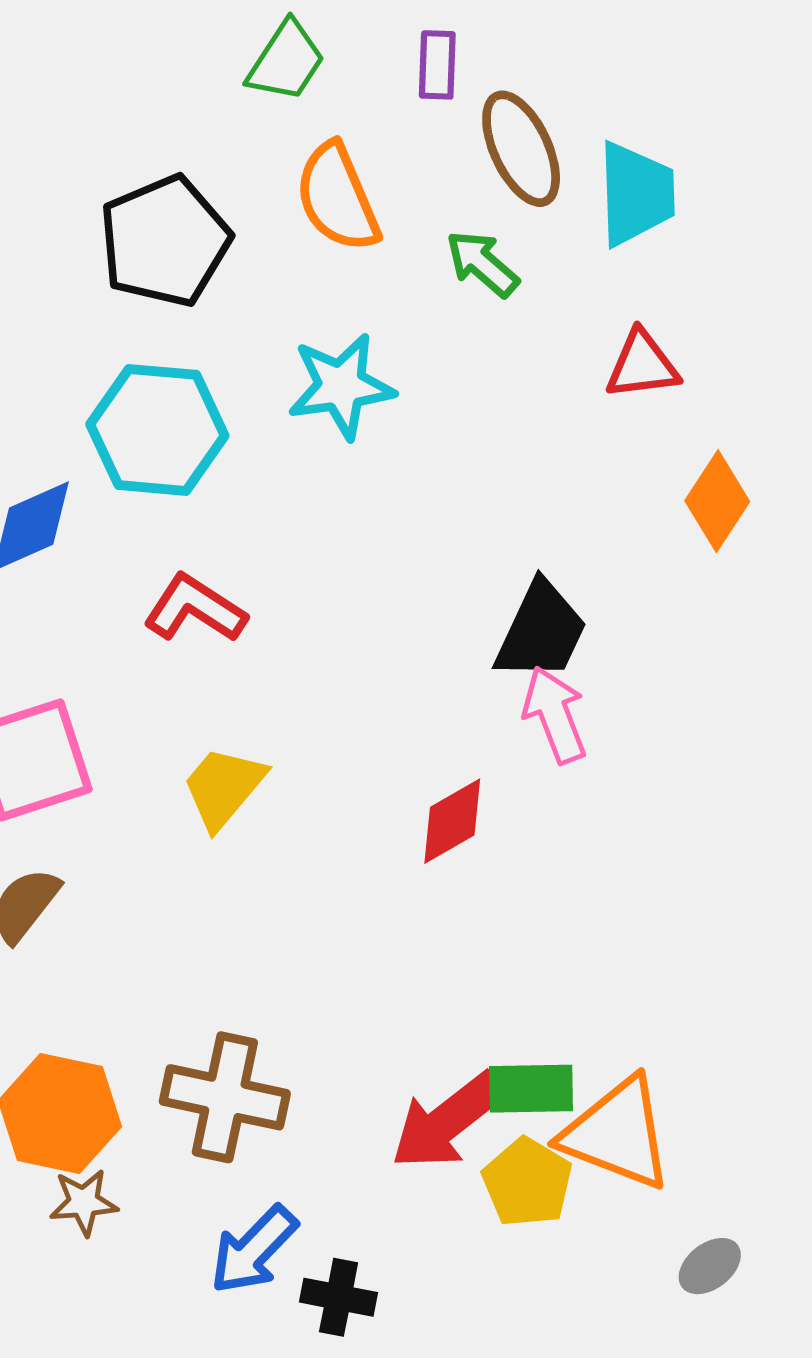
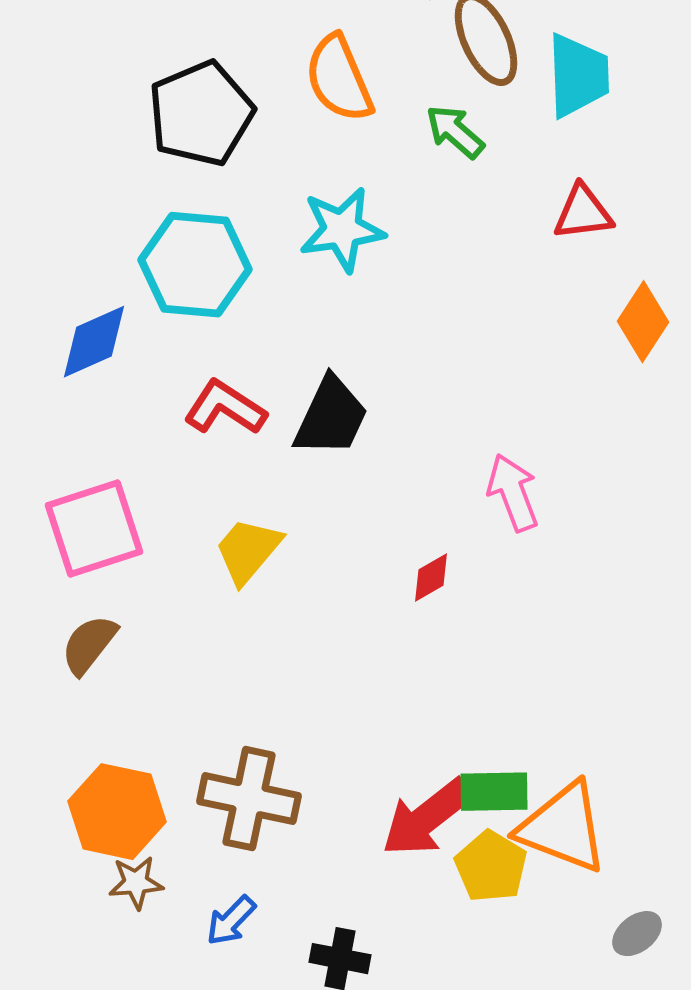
black trapezoid: (541, 631) -> (331, 417), moved
red diamond: (452, 821) -> (431, 578), size x0.7
blue arrow: (254, 1250) -> (231, 921), moved, size x0.7

